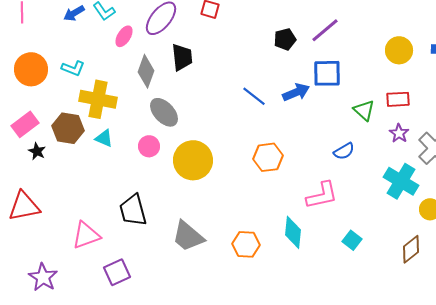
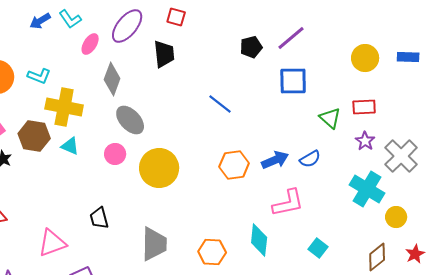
black trapezoid: (182, 57) -> (164, 54), moved
blue arrow: (296, 92) -> (275, 160), moved
black trapezoid: (133, 210) -> (99, 218), size x0.7
gray trapezoid: (188, 236) -> (154, 244), turned -129

